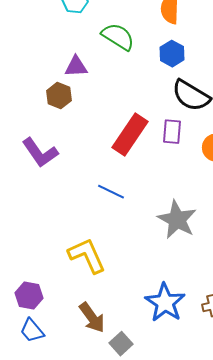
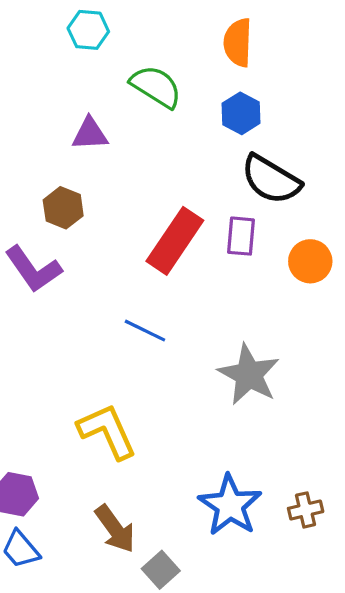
brown hexagon: (59, 96) -> (63, 208), moved

